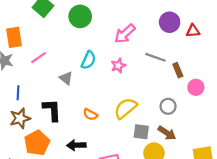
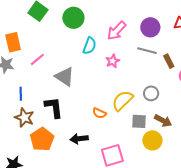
purple circle: (170, 22) -> (150, 27), moved
cyan semicircle: (88, 60) -> (89, 46), moved
gray triangle: (66, 78) -> (65, 77), size x1.5
gray circle: (168, 106) -> (151, 93), moved
orange semicircle: (90, 114) -> (99, 113), moved
brown star: (20, 118) -> (24, 118), turned -30

